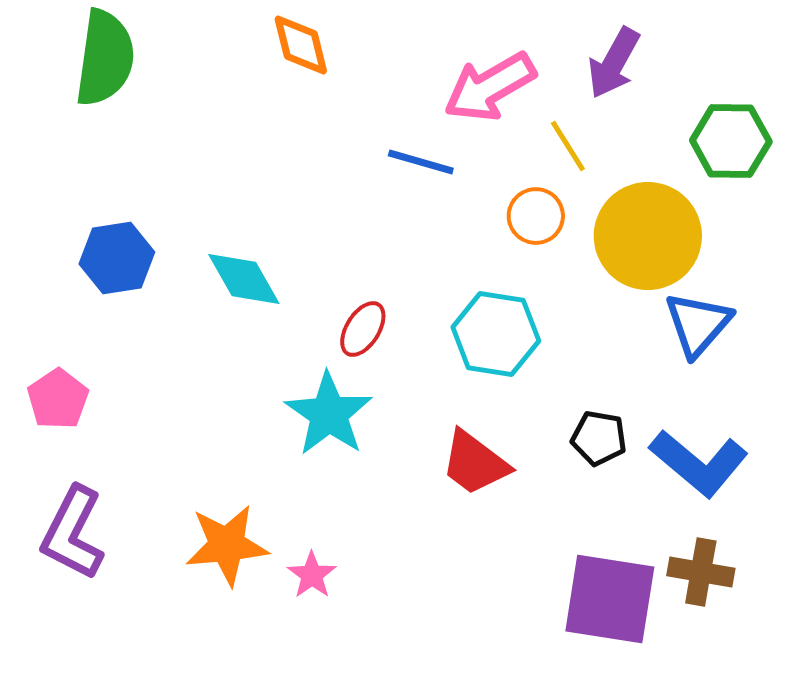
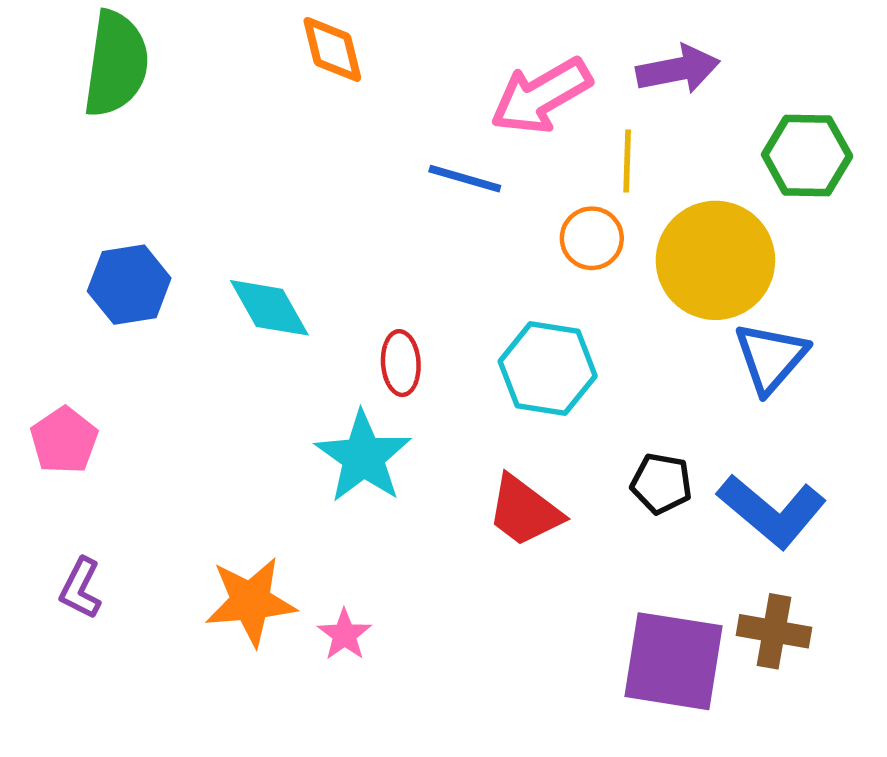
purple arrow: (614, 63) -> (678, 69), turned -130
yellow line: (568, 146) -> (627, 161), turned 34
red ellipse: (363, 329) -> (401, 363), turned -36
purple L-shape: (73, 533) -> (81, 588), size x0.6

